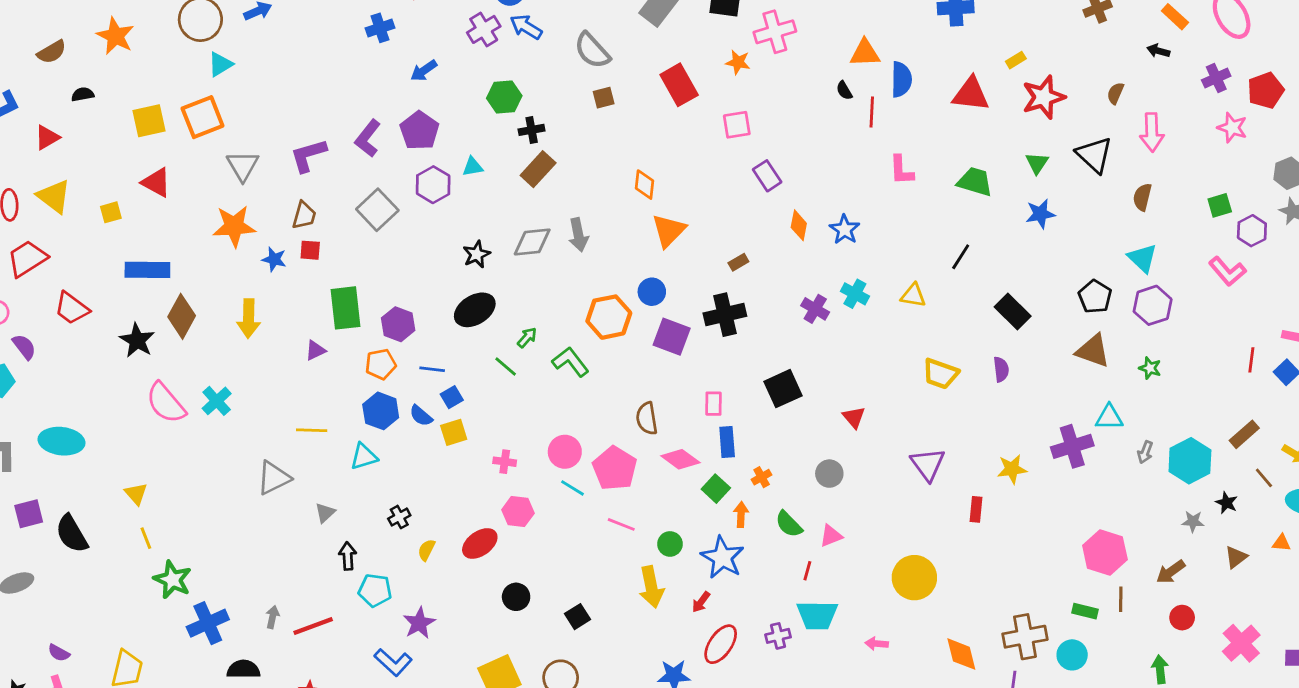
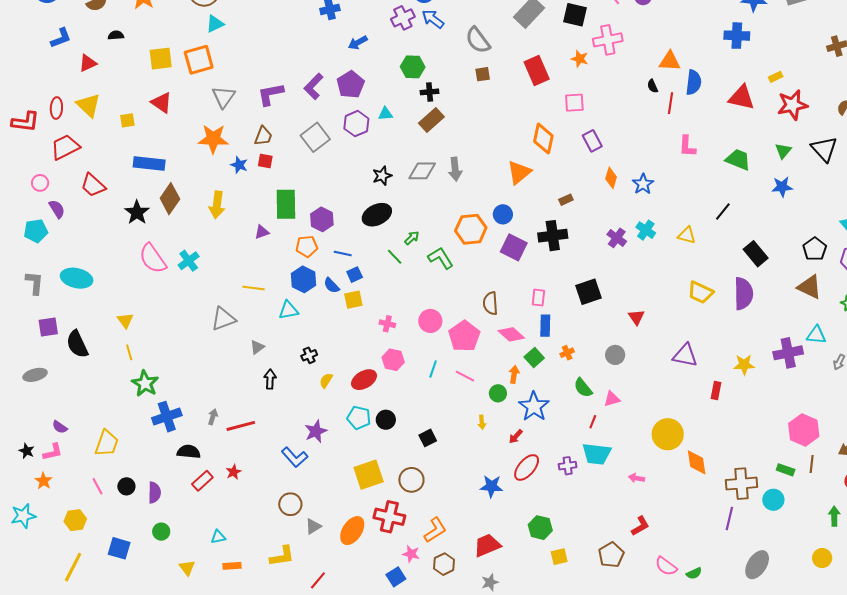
orange diamond: (645, 185) -> (543, 139), moved, size x1.4
purple semicircle: (1001, 369) -> (743, 294), size x1.8
purple triangle: (928, 464) -> (685, 355), turned -48
cyan line: (572, 488) -> (433, 369), moved, turned 72
orange arrow: (741, 515) -> (514, 374), moved
yellow arrow: (651, 587) -> (482, 422), size x0.5
cyan pentagon: (375, 590) -> (359, 418), moved
orange diamond: (961, 654) -> (697, 462), moved

